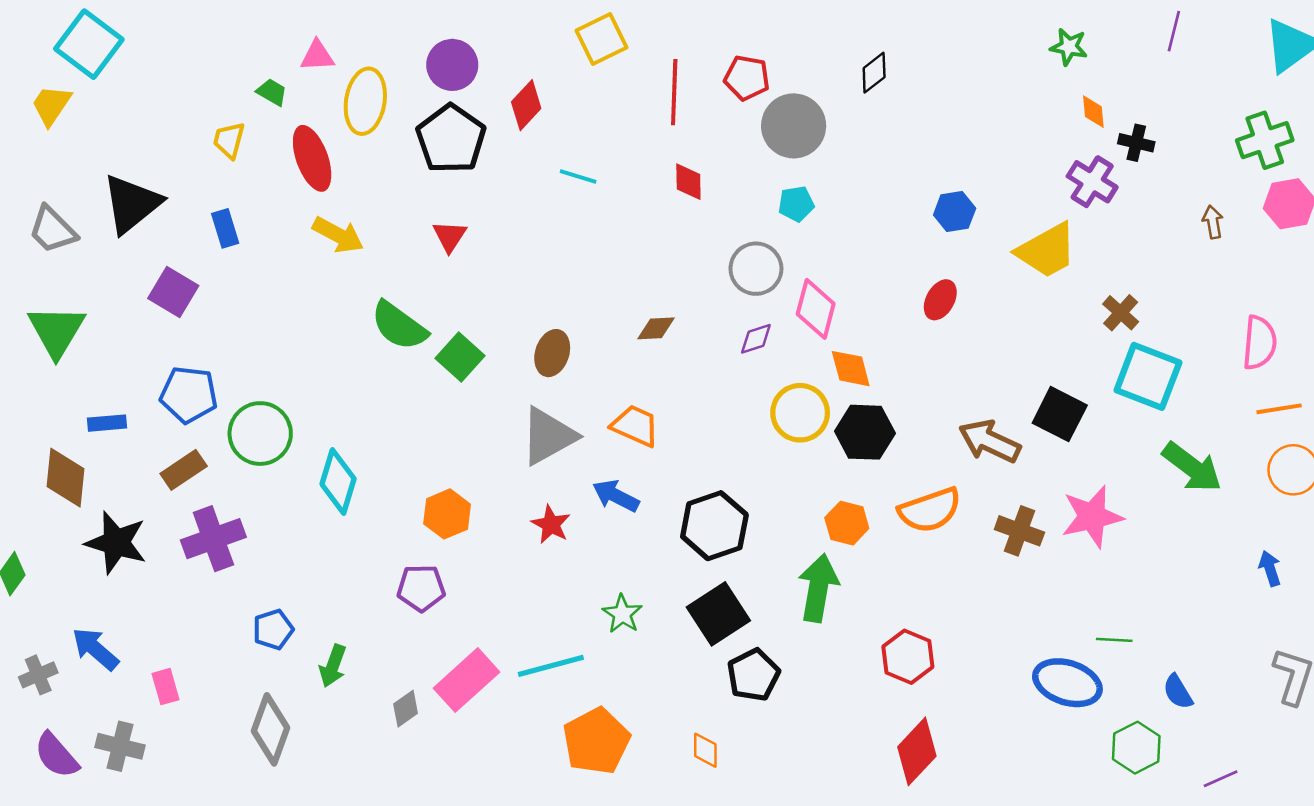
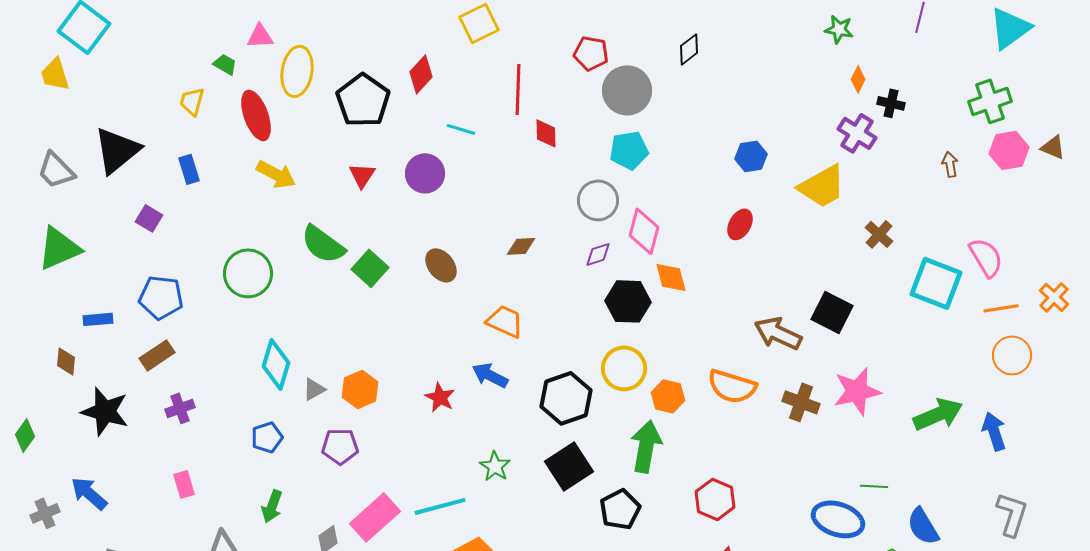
purple circle: (452, 65) -> (425, 173), moved
red line: (674, 92) -> (518, 89), moved
yellow trapezoid: (51, 105) -> (55, 74), turned -51
orange diamond: (1093, 112) -> (858, 79), turned 32
cyan pentagon: (796, 204) -> (629, 150), size x1.4
purple square: (173, 292) -> (149, 218), size x0.7
green triangle: (56, 331) -> (59, 248), turned 36
pink semicircle: (1260, 343) -> (986, 257), turned -36
brown ellipse: (552, 353) -> (441, 265), turned -56
cyan square: (1148, 376) -> (936, 283), moved
yellow circle: (800, 413) -> (624, 368), moved
black hexagon: (865, 432) -> (628, 301), moved
green circle: (260, 434) -> (248, 273), moved
gray triangle: (548, 436) -> (314, 389), moved, size x0.5
green arrow: (1192, 467) -> (938, 414), moved, turned -60
brown diamond: (65, 478) -> (66, 361), size x0.6
orange semicircle: (930, 510) -> (732, 386), turned 36
purple cross: (213, 539) -> (180, 408), size x0.6
blue arrow: (1270, 568) -> (994, 431), size x1.4
blue pentagon: (273, 629) -> (267, 437), moved
black pentagon: (753, 675) -> (620, 509), moved
pink rectangle: (165, 687) -> (184, 484), moved
blue semicircle: (1178, 692) -> (923, 526), size x1.4

